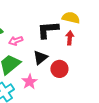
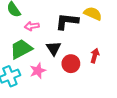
red arrow: (70, 38) -> (95, 56), moved
black triangle: (40, 58) -> (54, 48), turned -35

